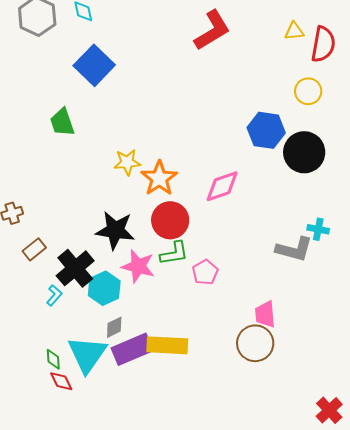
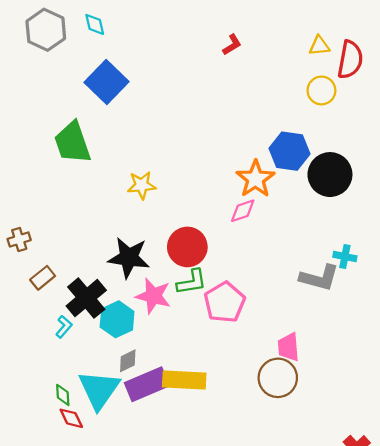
red L-shape: (212, 30) -> (232, 45), size x0.5
yellow circle: (308, 91) -> (321, 90), moved
green trapezoid: (62, 122) -> (72, 143), size x1.4
orange star: (159, 178) -> (255, 179), moved
pink diamond: (222, 186) -> (243, 211), size x0.7
pink pentagon: (205, 272) -> (225, 302), size x1.5

